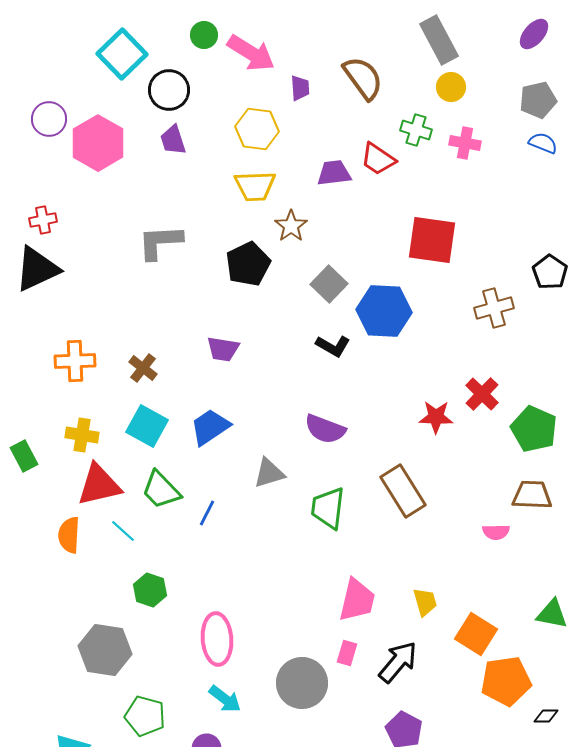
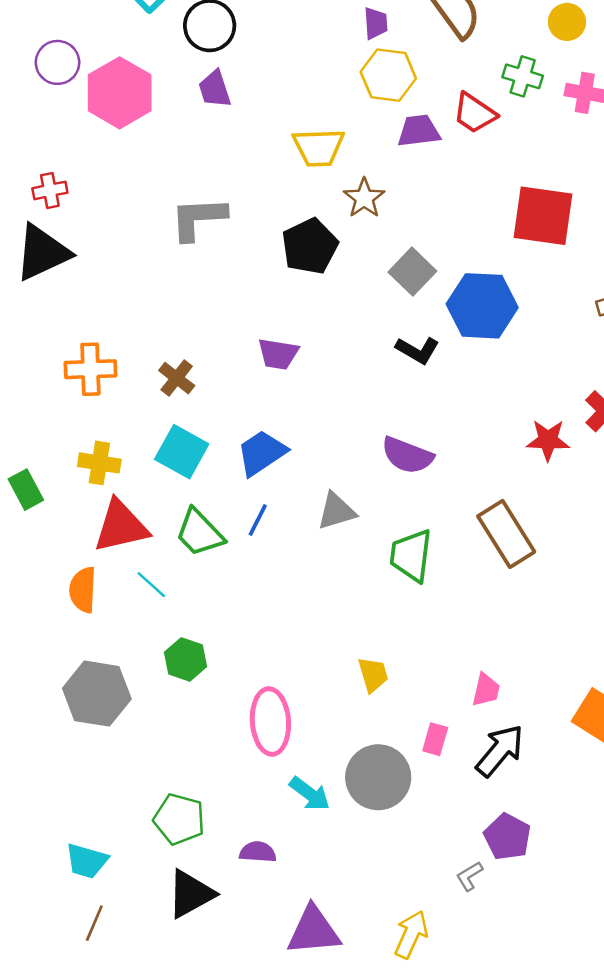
yellow hexagon: (257, 129) -> (388, 75), moved
blue line: (207, 513) -> (258, 520), moved
pink trapezoid: (357, 600) -> (486, 690), moved, size x0.6
yellow trapezoid: (425, 602) -> (373, 675), moved
gray hexagon: (105, 650) -> (97, 694), moved
cyan arrow: (225, 699) -> (310, 794), moved

